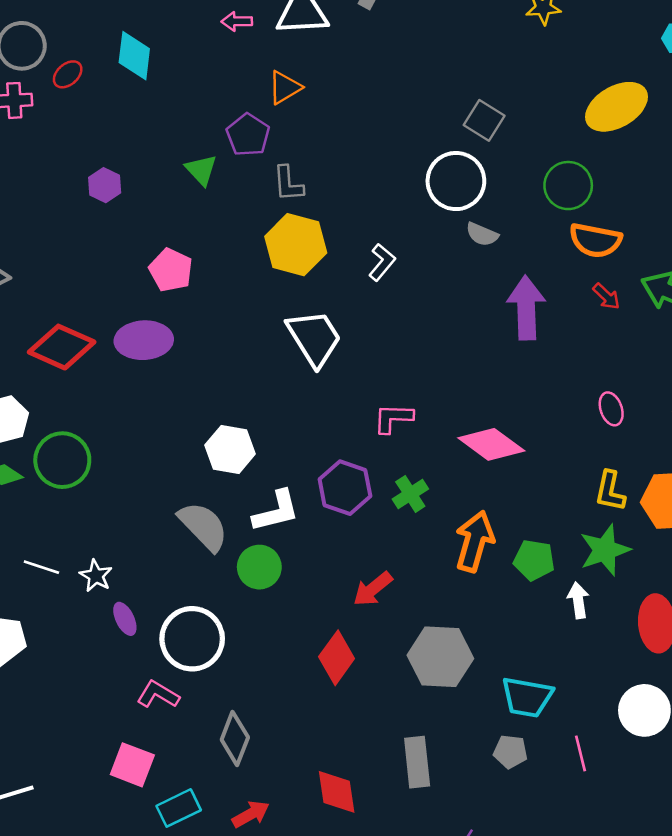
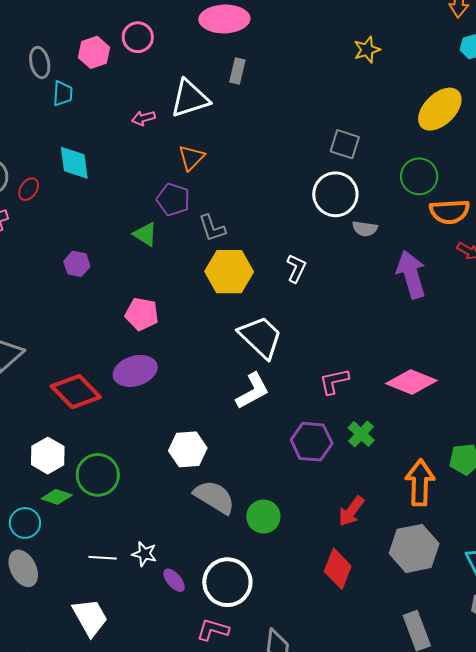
red diamond: (62, 347) -> (76, 392), turned 36
white hexagon: (230, 449) -> (188, 449), moved
white L-shape: (276, 511) -> (253, 391), moved
orange arrow: (475, 541) -> (420, 483), moved

